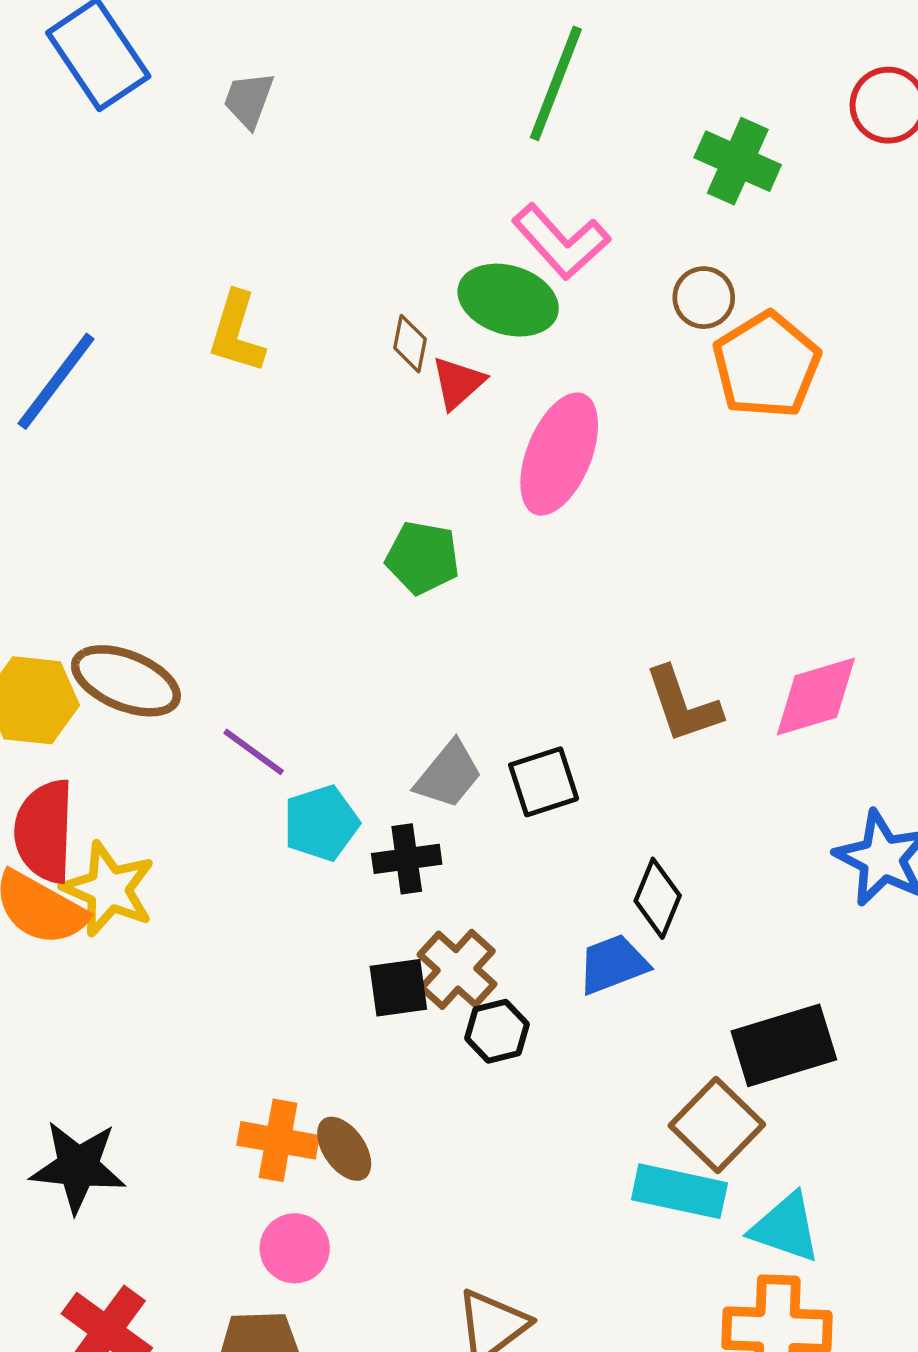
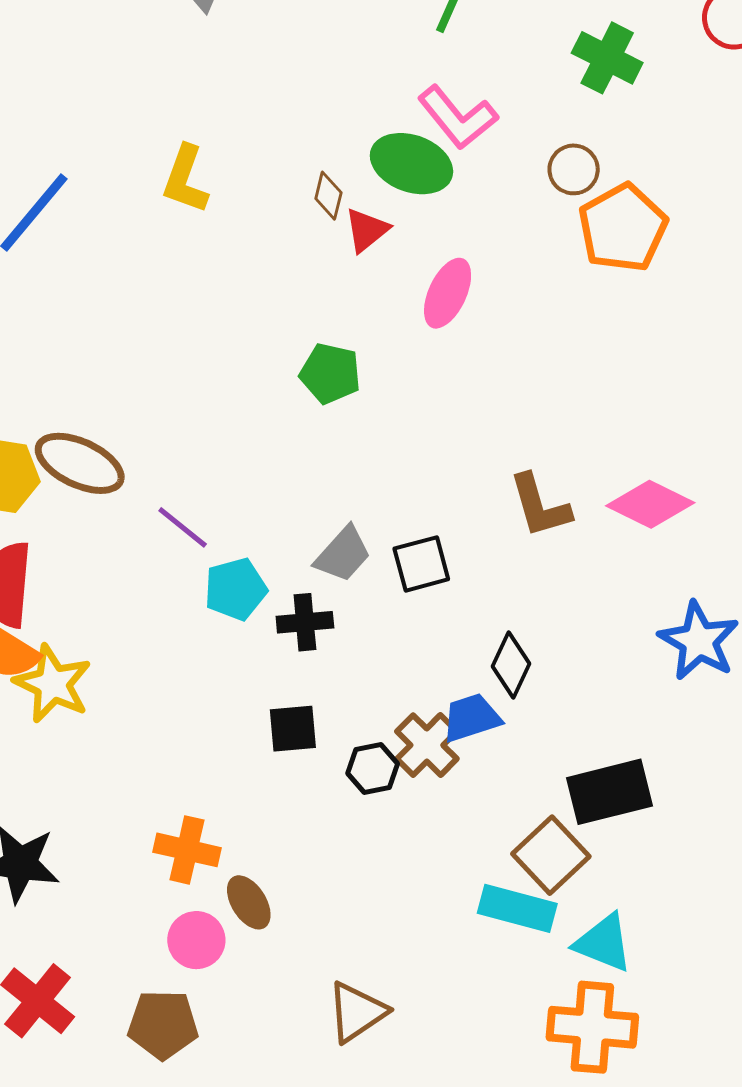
pink ellipse: (559, 454) -> (448, 293), size x0.7
pink diamond: (816, 696) -> (650, 504), turned 40
yellow star: (109, 889) -> (53, 684), moved
brown cross: (457, 969) -> (427, 745), moved
brown ellipse: (344, 1149) -> (249, 902), moved

